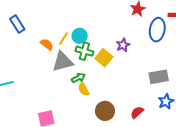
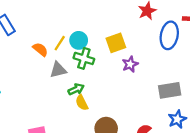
purple star: (123, 45) -> (130, 64), moved
yellow square: (104, 58) -> (116, 43), moved, turned 30
gray triangle: (63, 62) -> (58, 70), size x0.7

